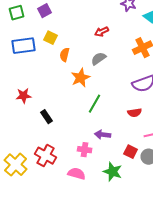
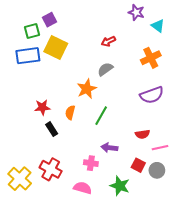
green square: (17, 13) -> (32, 31), moved
yellow square: (51, 38) -> (56, 47), size x1.6
orange semicircle: (65, 55) -> (70, 113), moved
red star: (24, 96) -> (42, 107), moved
red semicircle: (135, 113) -> (142, 134), moved

